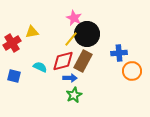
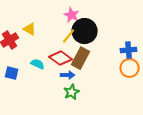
yellow triangle: (32, 32) -> (30, 29), turned 40
blue cross: (119, 53) -> (129, 50), moved
red diamond: (63, 61) -> (61, 58), turned 50

